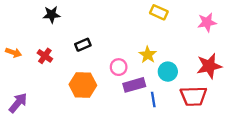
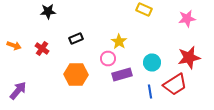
yellow star: (148, 55) -> (119, 42), moved
red trapezoid: (194, 96) -> (175, 84), turned -30
blue line: (153, 99) -> (150, 92), moved

